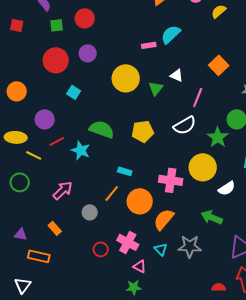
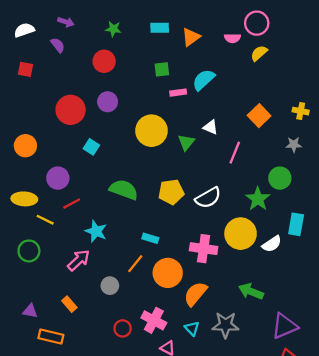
green square: (57, 25) -> (162, 69), moved
white semicircle: (185, 125) -> (208, 198), moved
cyan star: (81, 150) -> (96, 231), moved
white semicircle: (227, 188) -> (272, 244), moved

